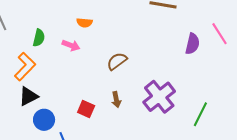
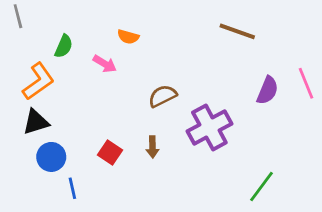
purple cross: (159, 97) -> (209, 127), moved

